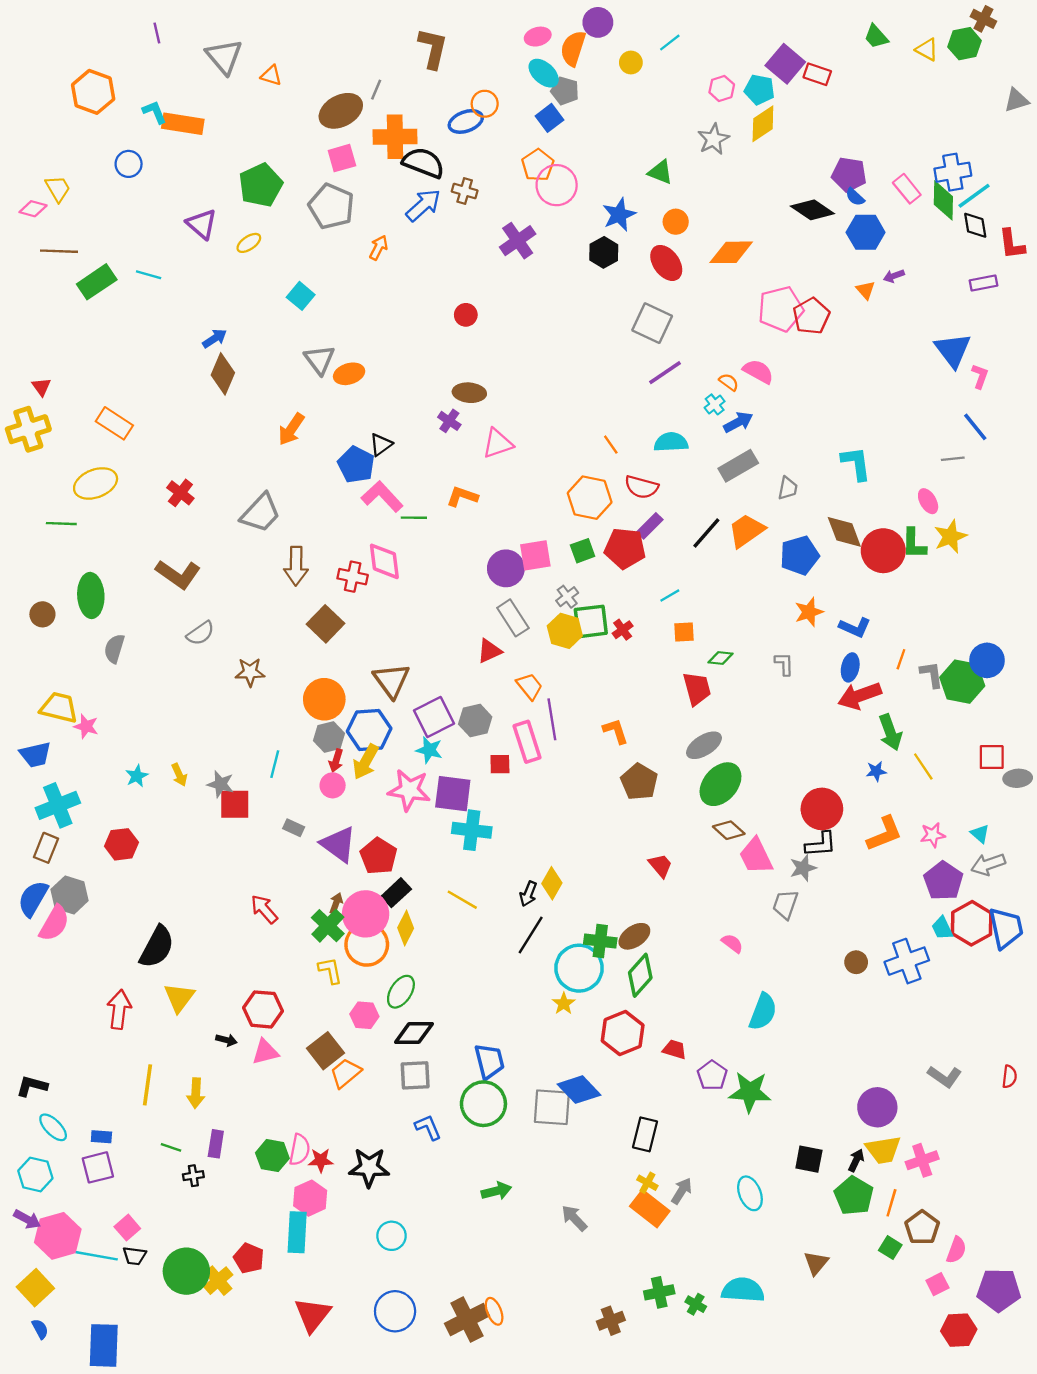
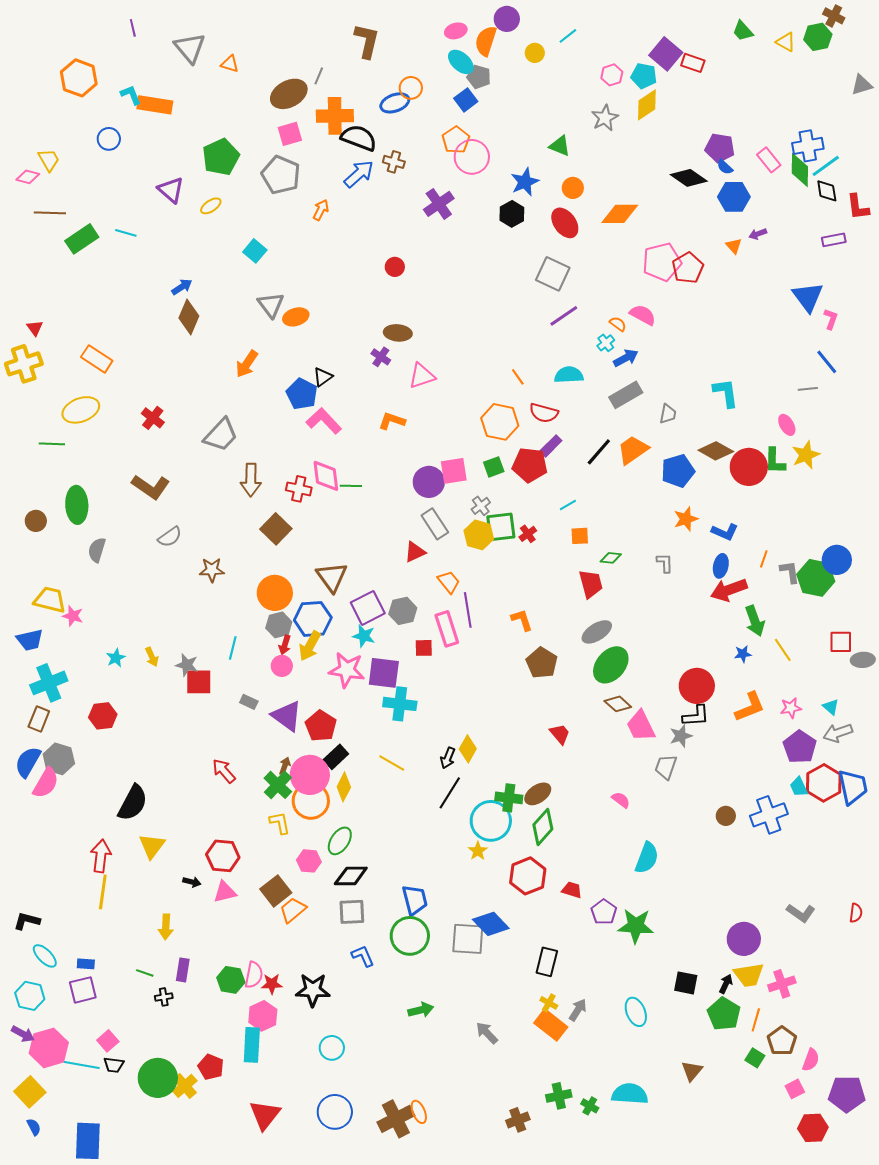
green line: (414, 518) -> (351, 486), moved
brown diamond: (844, 532) -> (716, 451), turned -40
yellow line: (147, 1085) -> (103, 892), moved

